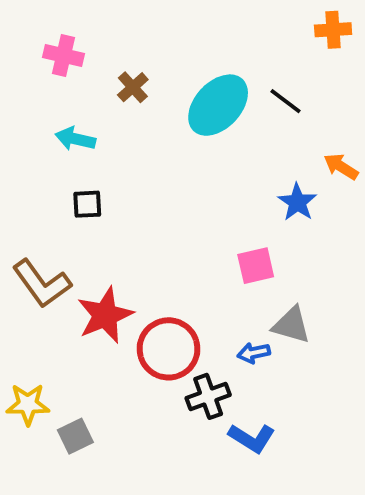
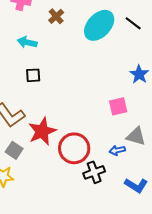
gray square: (75, 436) -> (14, 150), moved, turned -30
blue L-shape: (252, 438) -> (136, 185), moved

